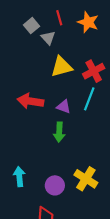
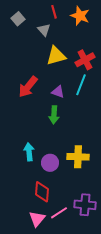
gray square: (31, 26) -> (18, 19), moved
red arrow: (30, 101) -> (28, 87), turned -60
cyan arrow: (19, 177) -> (29, 152), moved
yellow cross: (86, 179) -> (78, 157), turned -30

